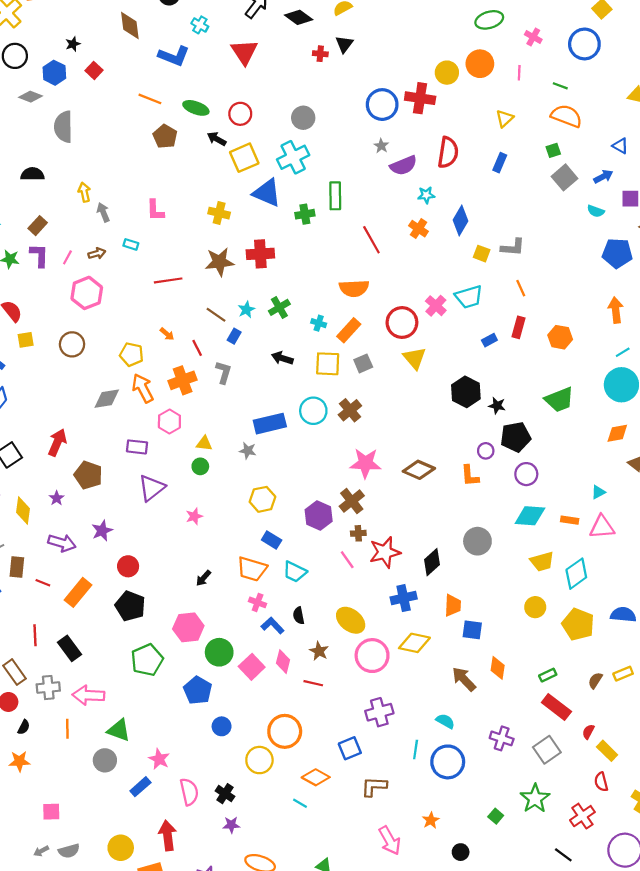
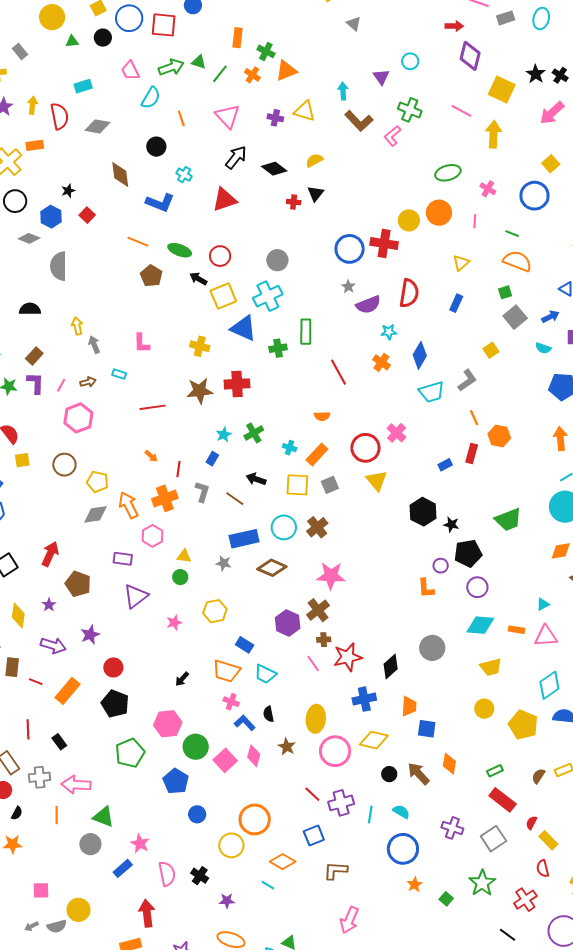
red triangle: (244, 52) -> (224, 200), turned 44
gray L-shape: (513, 247) -> (467, 380), turned -40
yellow square: (482, 254) -> (491, 350), moved, turned 35
orange semicircle: (354, 288) -> (322, 416), size x0.6
cyan trapezoid: (469, 297) -> (432, 392), moved
brown line: (216, 315) -> (235, 499), moved
orange hexagon: (560, 337) -> (499, 436), moved
red line: (197, 348) -> (179, 469), turned 35
yellow pentagon: (132, 354) -> (97, 482), moved
brown diamond: (419, 470) -> (272, 568), moved
yellow hexagon: (263, 499) -> (215, 611), moved
cyan diamond: (576, 574) -> (549, 685), moved
yellow ellipse: (351, 620) -> (316, 719), turned 56
black rectangle: (70, 648) -> (59, 742), size x0.7
red line: (313, 683) -> (312, 794), moved, turned 30
cyan line: (416, 749) -> (370, 815), moved
orange star: (431, 820) -> (415, 884), moved
purple star: (231, 825) -> (227, 901), moved
pink arrow: (390, 841) -> (349, 920), turned 52
yellow circle: (121, 848) -> (78, 910), moved
black circle: (461, 852) -> (389, 774), moved

